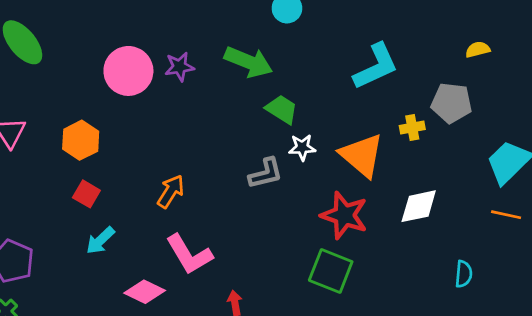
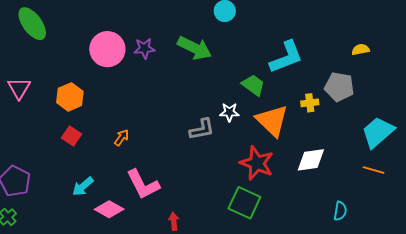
green trapezoid: (282, 109) -> (253, 85), moved
orange arrow: (171, 191) -> (122, 138), moved, size x0.7
cyan arrow: (100, 241) -> (83, 186), moved

